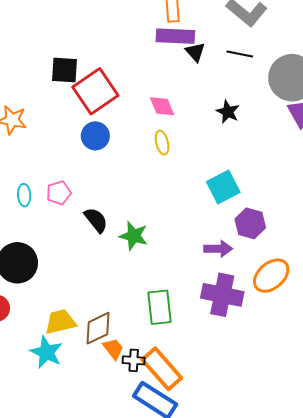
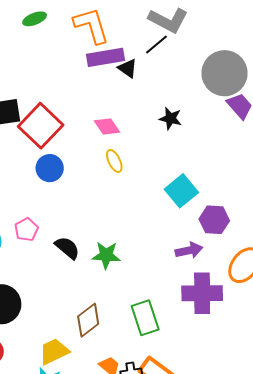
black line: (240, 54) -> (157, 44), moved, turned -40
brown diamond: (98, 328) -> (88, 320), moved

